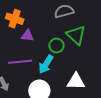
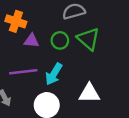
green circle: (56, 46) -> (60, 40), moved

